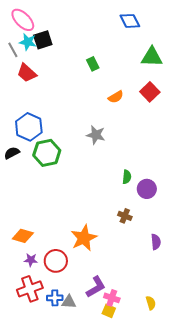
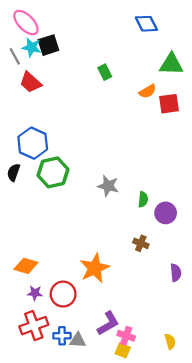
red square: (150, 92) -> (169, 104), turned 36
orange semicircle: (116, 97) -> (148, 91), moved
gray star: (96, 135) -> (108, 186), moved
black semicircle: (12, 153) -> (14, 172), turned -42

